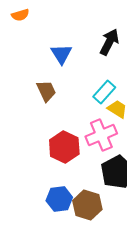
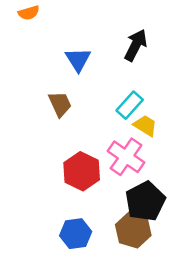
pink cross: (101, 135) -> (126, 157), turned -32
brown hexagon: (87, 205) -> (133, 230), moved

